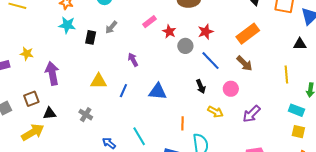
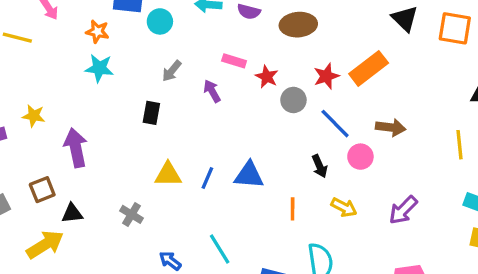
pink rectangle: (149, 22) -> (234, 61), turned 56
orange rectangle: (248, 34) -> (369, 68), moved
black rectangle: (91, 37) -> (151, 113), moved
purple arrow: (133, 60) -> (212, 91), moved
brown arrow: (245, 63) -> (391, 127), turned -36
yellow triangle: (99, 81) -> (168, 175), moved
pink circle: (231, 89) -> (360, 157), moved
blue line: (123, 91) -> (207, 178), moved
orange line: (182, 123) -> (293, 209), moved

